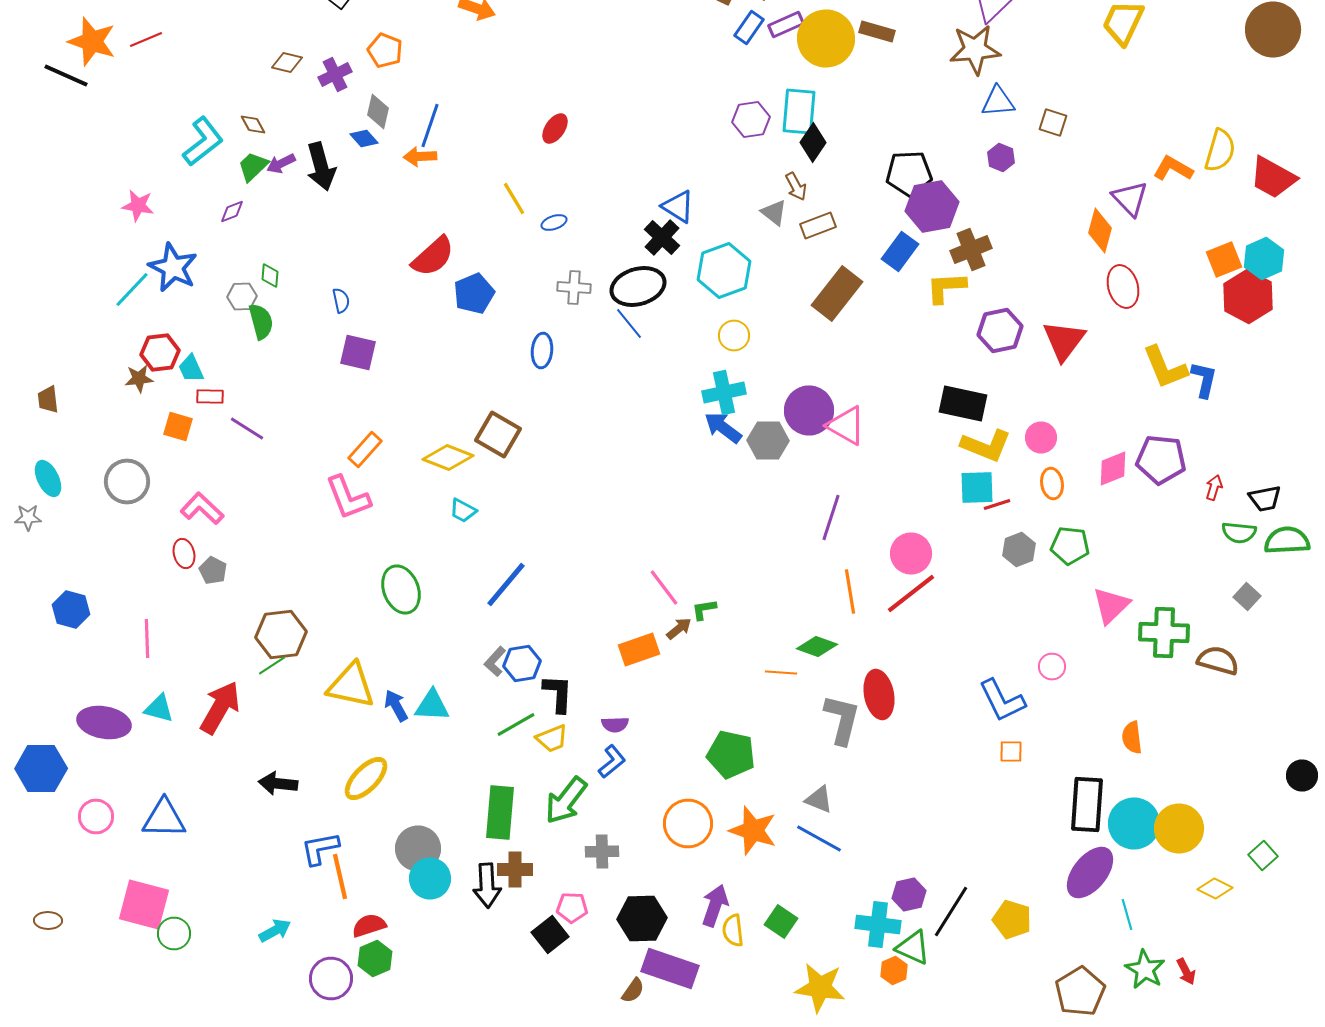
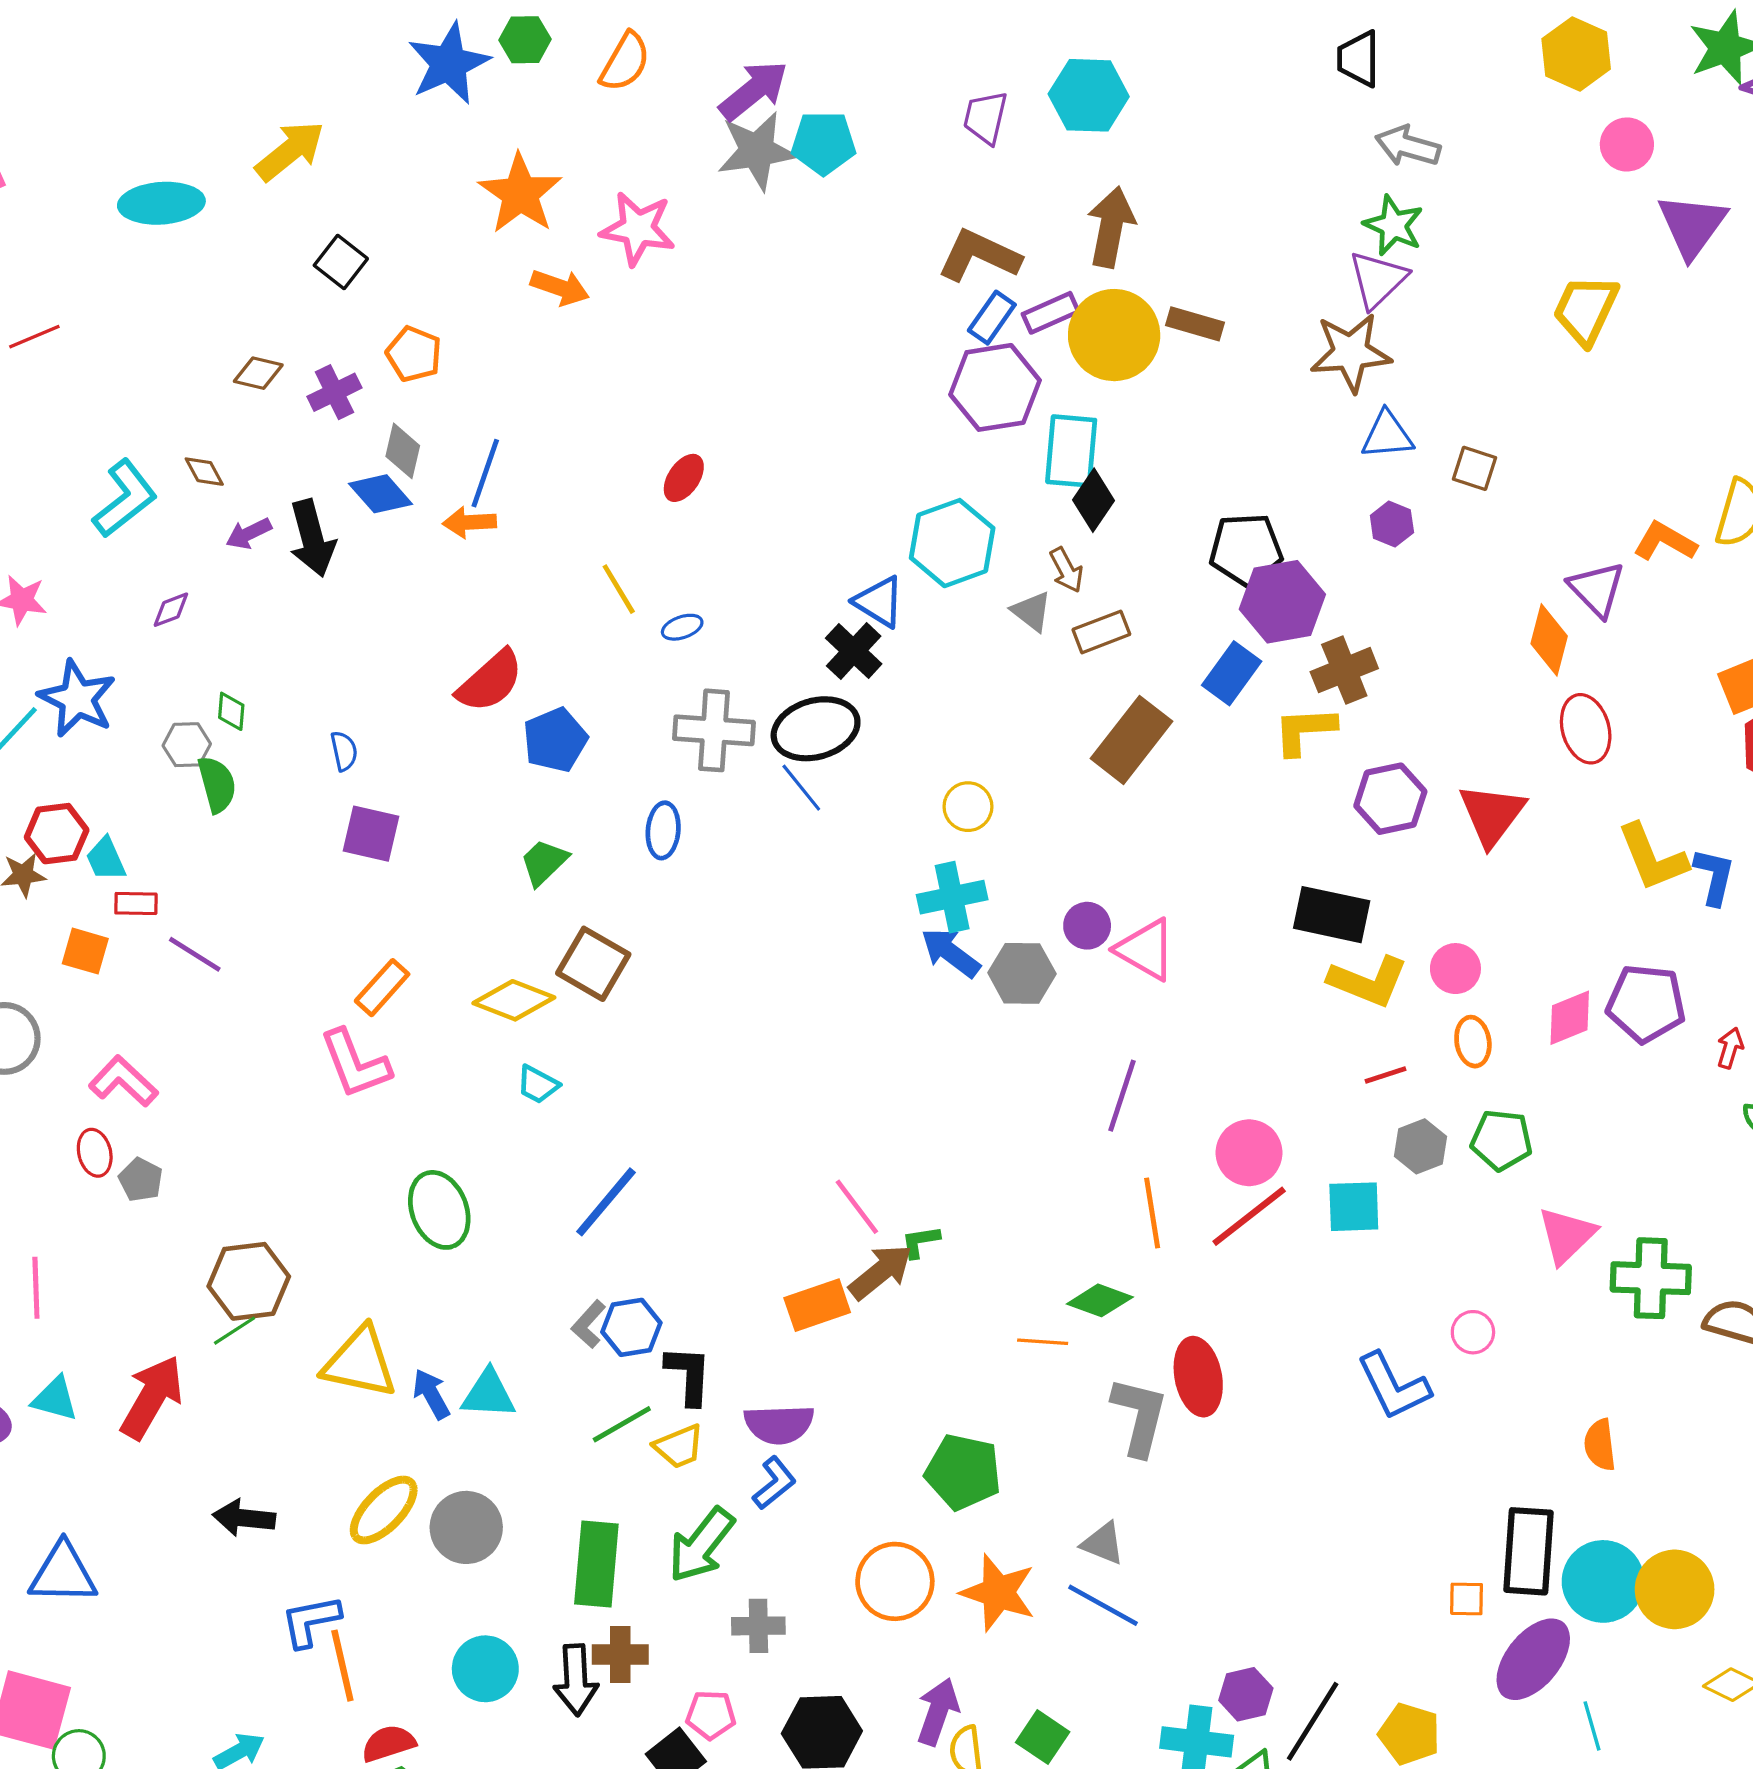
purple hexagon: (751, 120) -> (995, 387), moved, size x1.5
blue diamond: (364, 138) -> (381, 494), size x1.4
green trapezoid: (253, 166) -> (544, 862), moved
cyan hexagon: (724, 270) -> (952, 543), moved
gray cross: (574, 288) -> (714, 730), size x1.5
purple circle: (809, 410) -> (1087, 926), size x0.6
cyan square: (977, 488) -> (1354, 1207), moved
brown arrow: (679, 628) -> (881, 1272), size x1.6
purple semicircle: (615, 724) -> (779, 1424), size x1.6
orange square: (1011, 752) -> (1467, 1599), moved
gray circle: (418, 848) -> (466, 1527), moved

